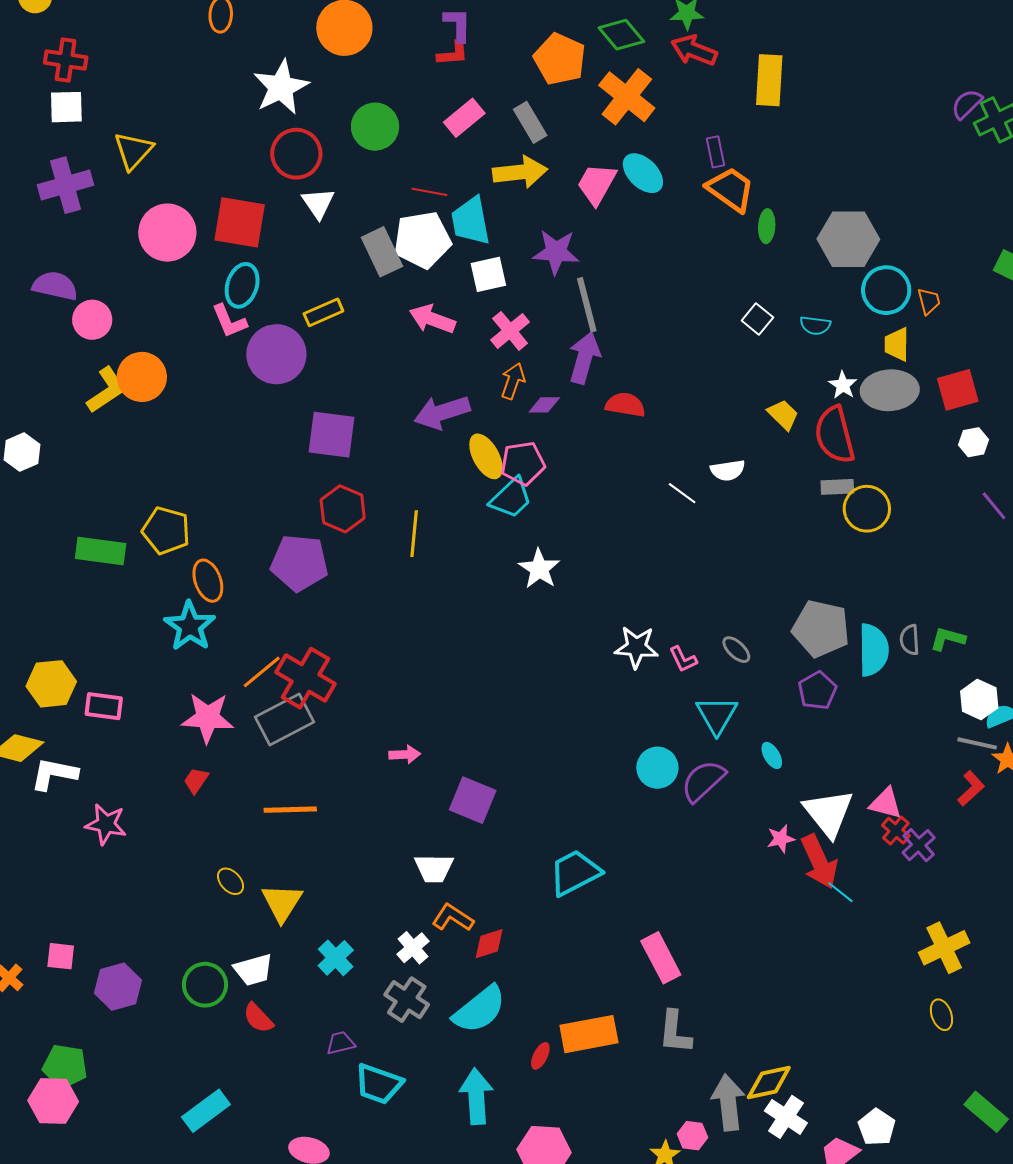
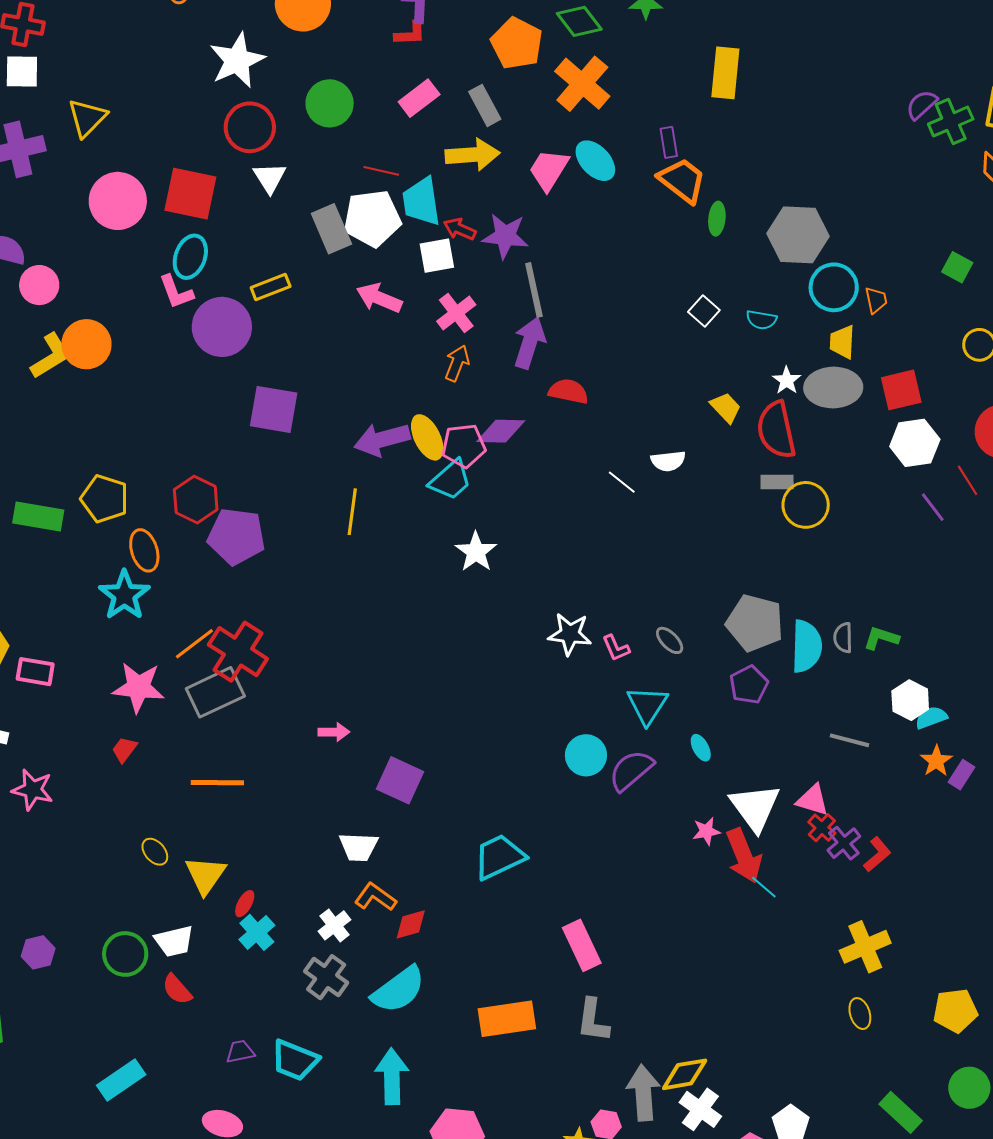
red arrow: (694, 50) -> (460, 229), moved, size x0.7
purple diamond: (544, 405) -> (501, 431), moved, size x1.5
purple arrow: (442, 412) -> (382, 439), moved
white hexagon: (973, 442) -> (915, 443), size x1.6
red hexagon: (343, 509) -> (196, 500), moved
gray line: (977, 743) -> (850, 740), moved
red L-shape: (971, 788) -> (877, 854), moved
purple hexagon: (118, 987) -> (38, 952), size x0.7
purple trapezoid: (341, 1043) -> (240, 1052), moved
red ellipse: (540, 1056) -> (245, 904), moved

